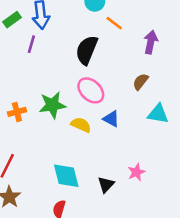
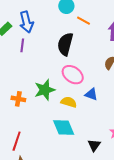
orange cross: (17, 112) -> (18, 99), turned 32
cyan diamond: (66, 176) -> (64, 127), moved

